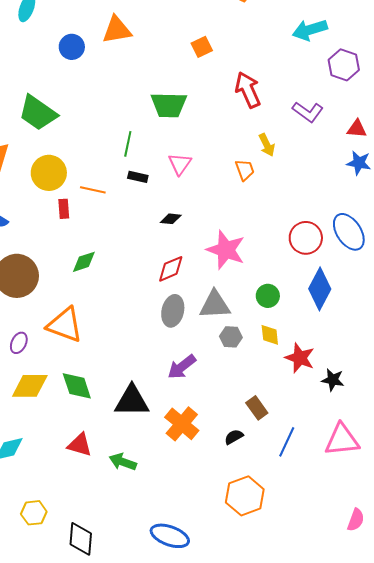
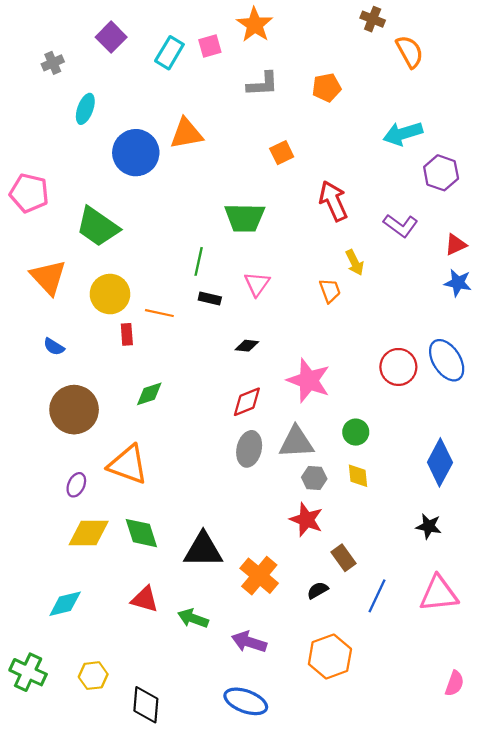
blue circle: (72, 47) -> (136, 153), size x1.6
red triangle: (357, 129) -> (456, 245), turned -30
blue diamond: (320, 289) -> (440, 462), moved
red star: (300, 358) -> (306, 520), moved
purple arrow: (182, 367) -> (249, 642), moved, turned 56

